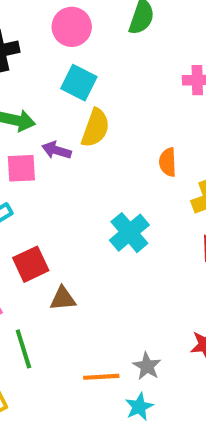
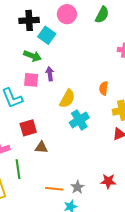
cyan square: (79, 83) -> (47, 35), moved
yellow semicircle: (95, 128) -> (67, 99), moved
purple arrow: (57, 150) -> (50, 74), turned 56

